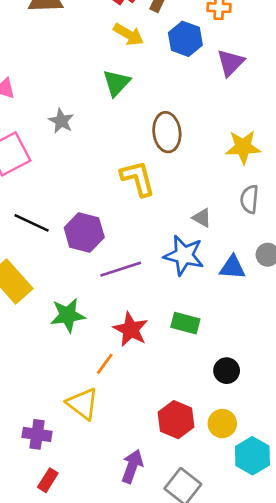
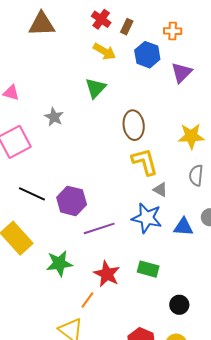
yellow L-shape: (138, 178) -> (145, 162), moved

